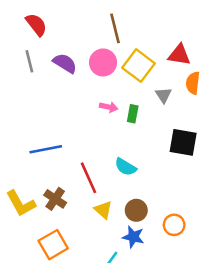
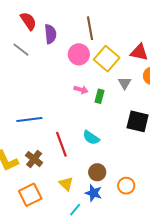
gray line: (29, 61) -> (21, 50), turned -42
purple semicircle: (65, 63) -> (50, 34), moved, turned 48
yellow triangle: (103, 210) -> (66, 184), moved

